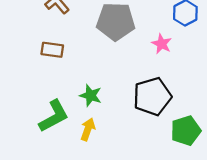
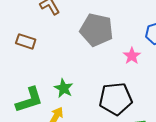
brown rectangle: (52, 50) -> (26, 41), moved

